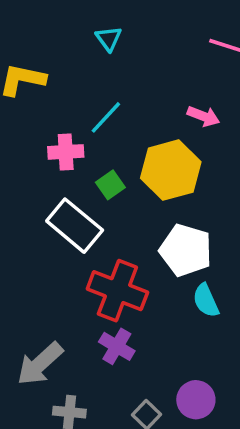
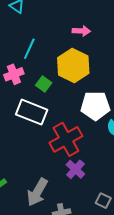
red cross: (117, 291) -> (66, 139), turned -32
purple cross: (117, 346) -> (75, 169), turned 30

